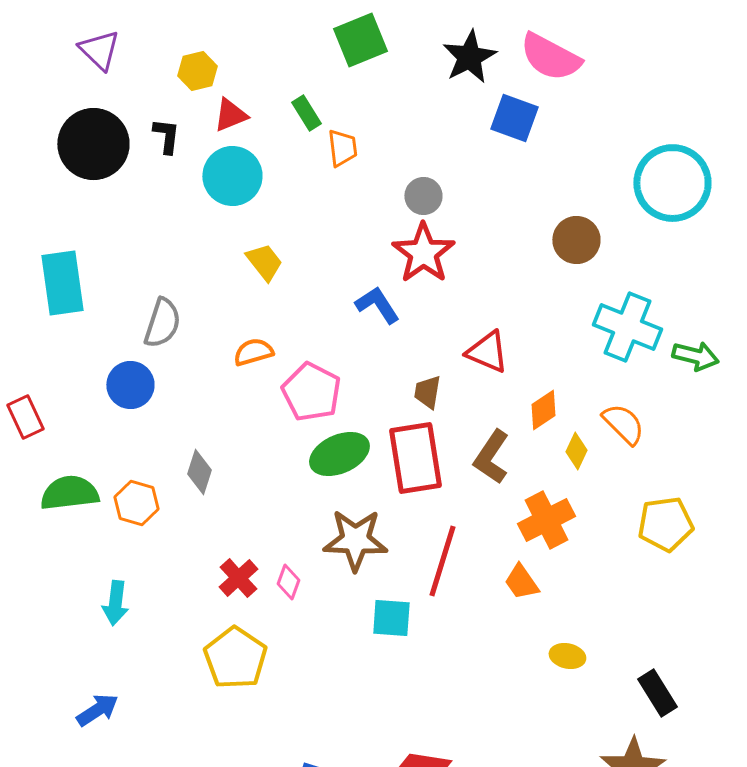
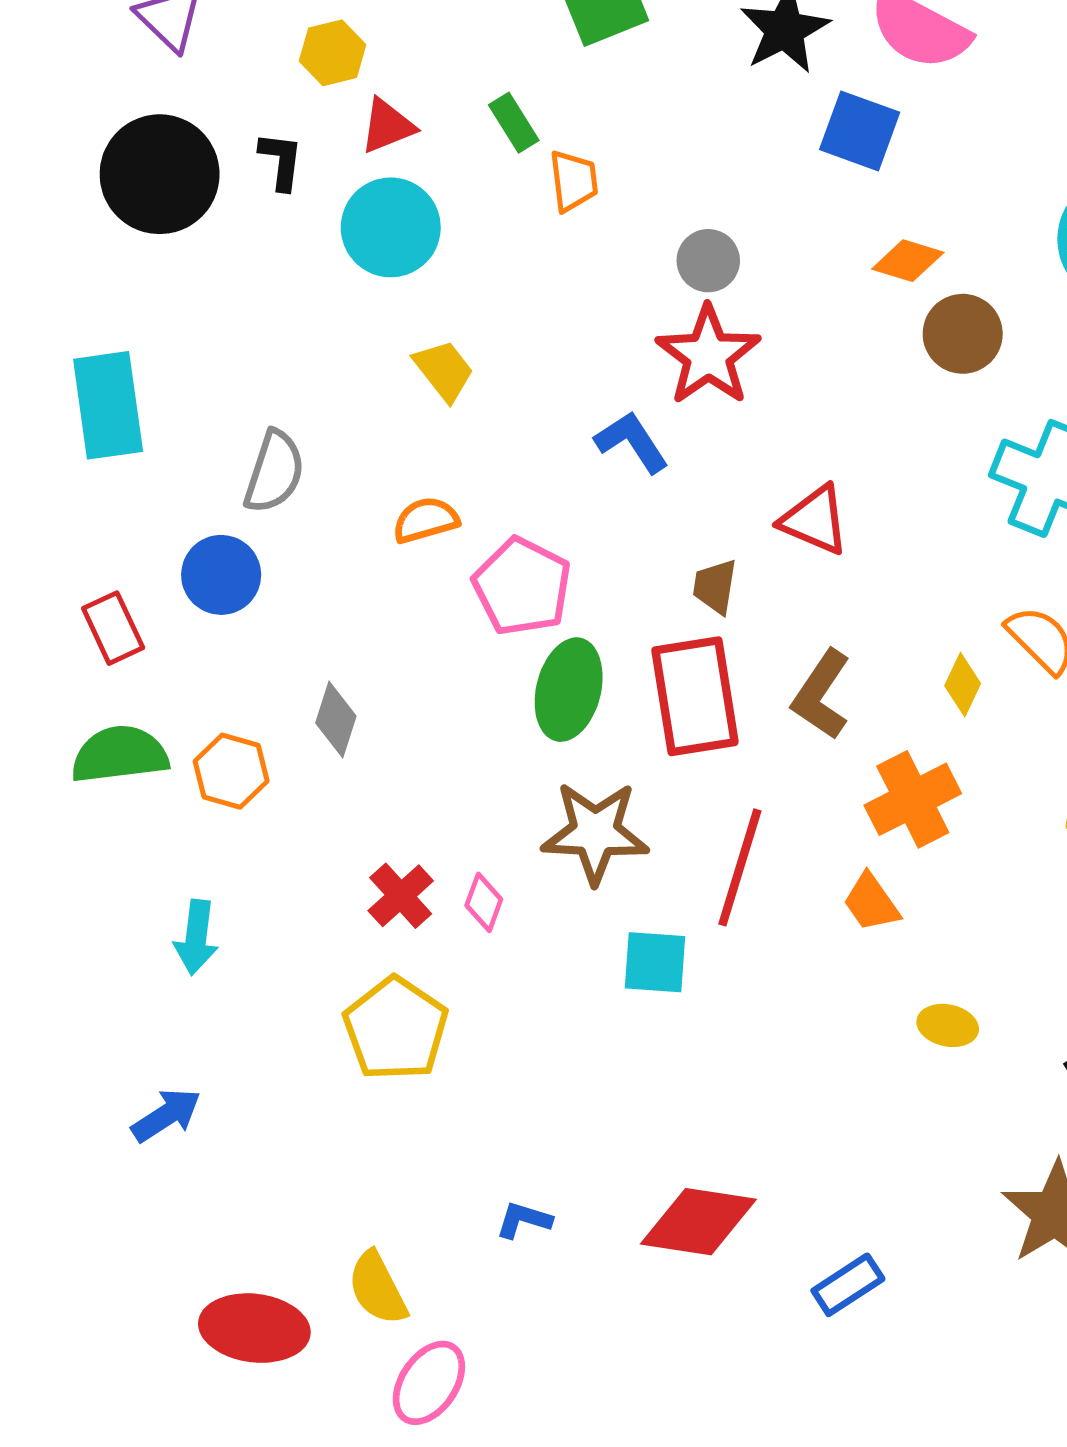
orange diamond: (543, 410) -> (908, 261), moved, turned 51
red rectangle: (25, 417) -> (113, 628), moved
green ellipse: (339, 454) -> (569, 690), turned -52

